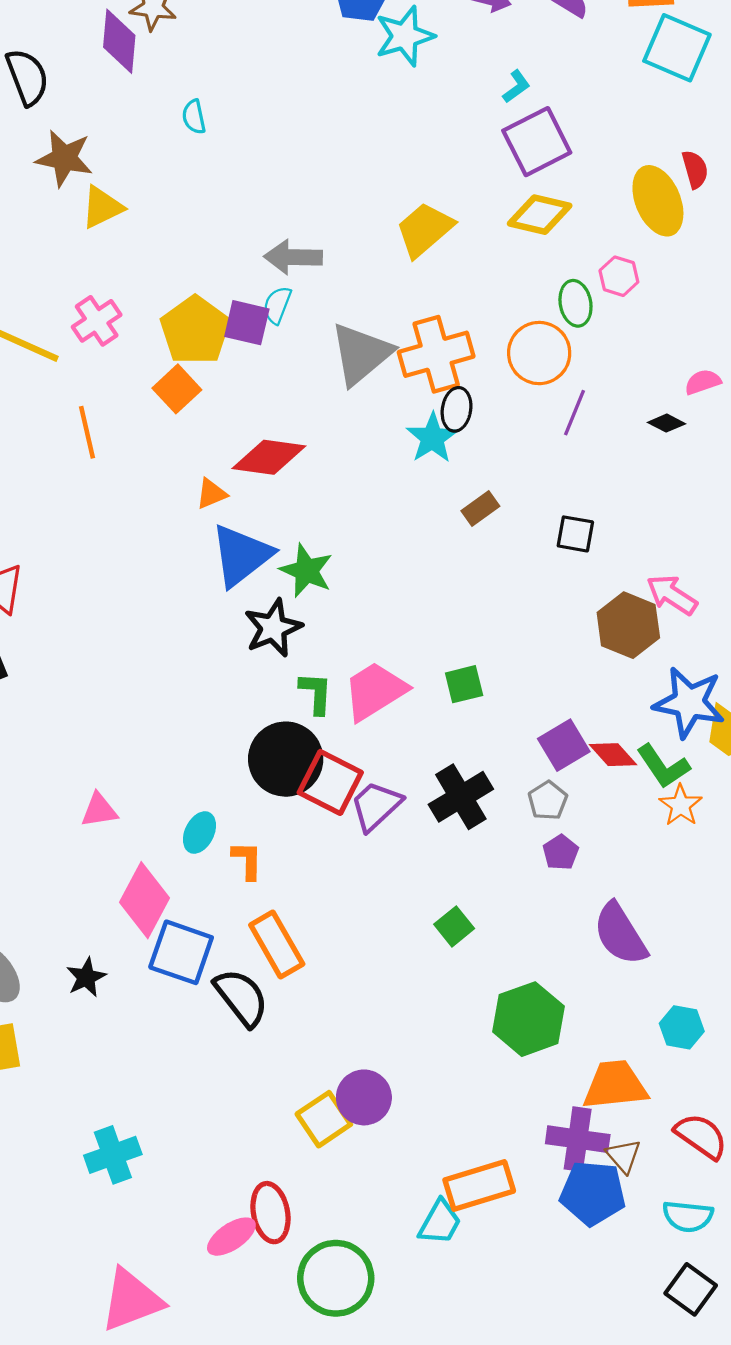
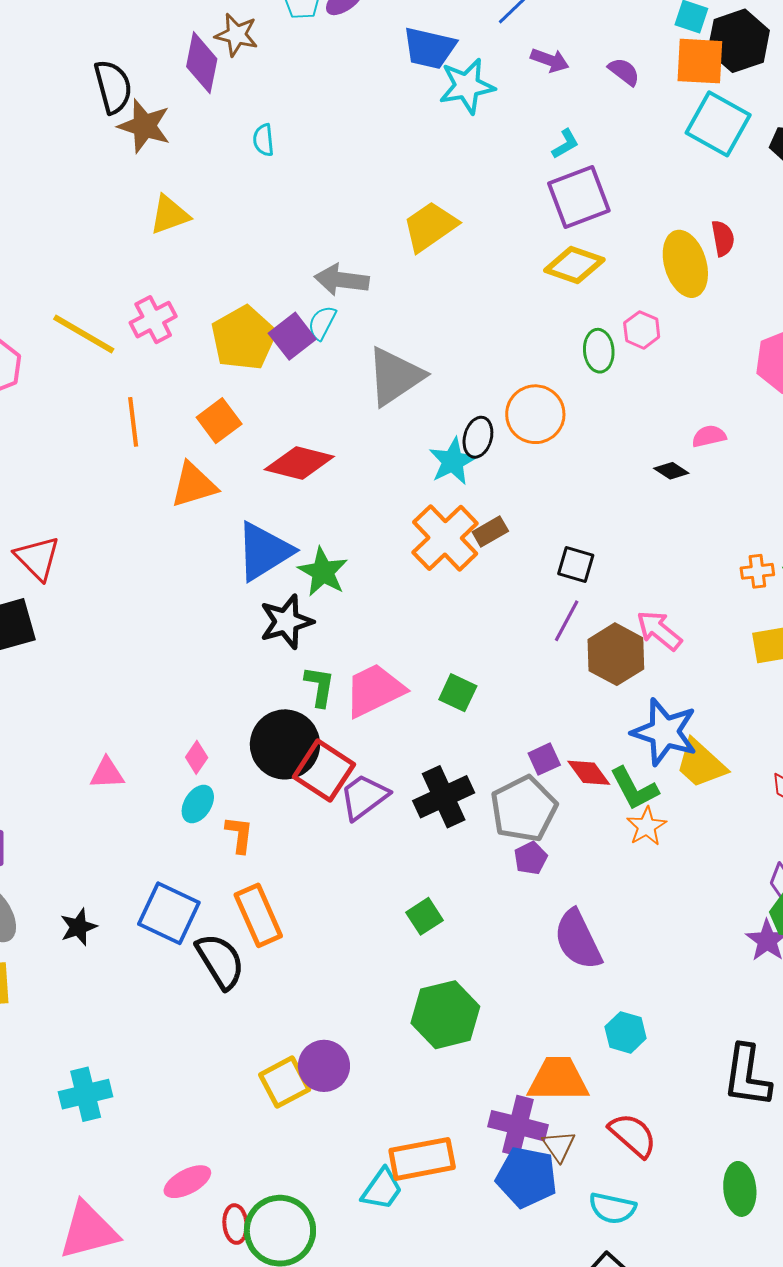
brown star: (64, 158) -> (144, 126), moved
yellow trapezoid: (425, 230) -> (430, 227), moved
purple square: (247, 323) -> (292, 336), turned 33
orange circle: (539, 353) -> (535, 414), moved
orange cross: (436, 354) -> (445, 538), moved, turned -34
orange square: (177, 389) -> (219, 421), moved
purple line: (574, 413) -> (567, 621), moved
orange triangle: (211, 494) -> (194, 485), moved, size x1.6
green square: (464, 684) -> (458, 693), turned 33
purple square: (564, 745) -> (544, 759), size x0.7
gray pentagon: (548, 801) -> (524, 809), size x1.8
pink diamond: (145, 900) -> (197, 757), moved, size x0.5
green hexagon: (528, 1019) -> (445, 1015), moved
red ellipse: (270, 1213) -> (235, 1224), moved, size x0.7

